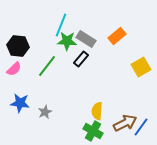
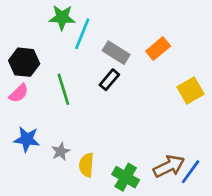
green star: (67, 41) -> (62, 17), moved
green line: (47, 66) -> (63, 89), turned -55
yellow semicircle: (97, 111) -> (86, 165), moved

